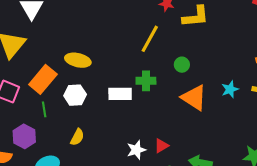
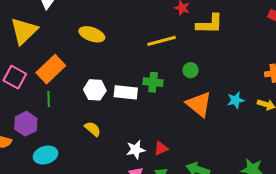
yellow line: (150, 39) -> (162, 41), turned 40
yellow ellipse: (78, 60) -> (92, 34), moved
white hexagon: (75, 95) -> (95, 90), moved
yellow semicircle: (77, 137) -> (93, 129), moved, turned -84

